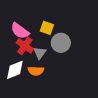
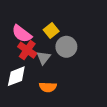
yellow square: (47, 28) -> (51, 30), turned 32
orange semicircle: (36, 71) -> (48, 87), moved

